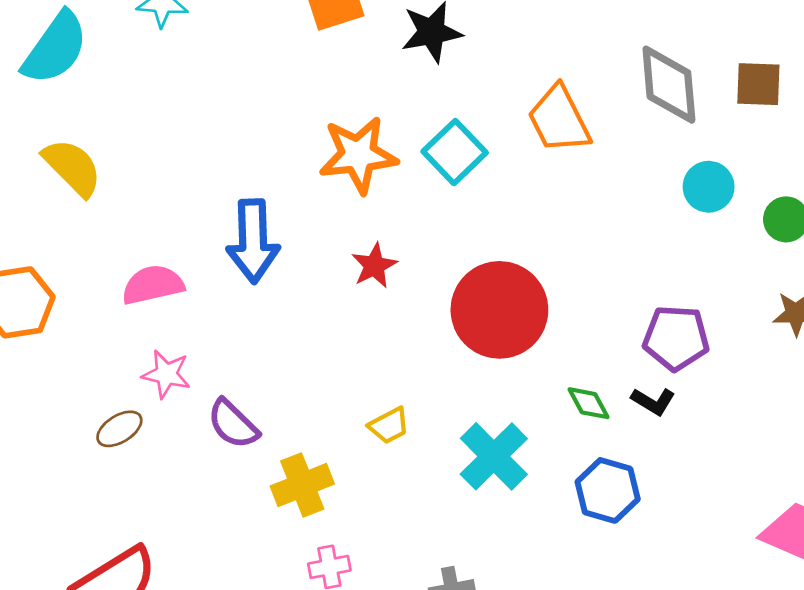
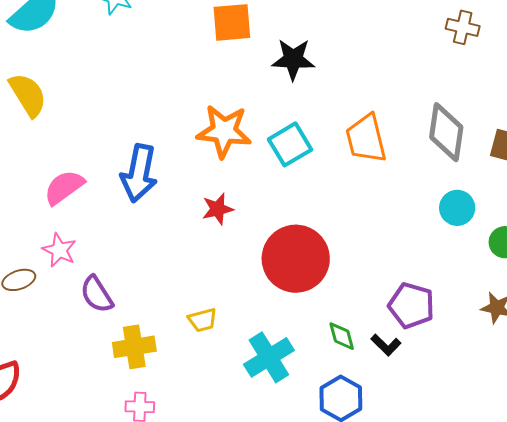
pink semicircle: (153, 285) -> (64, 187), turned -36

